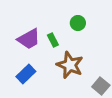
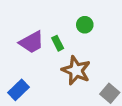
blue rectangle: (26, 74) -> (18, 90), moved

